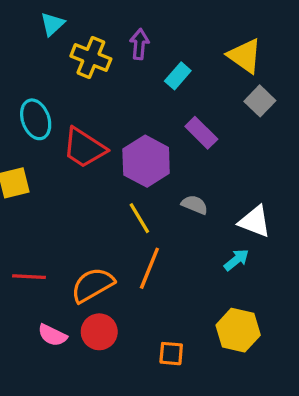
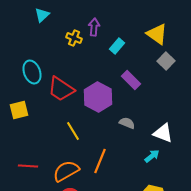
yellow cross: (91, 57) -> (74, 38), moved, size x0.7
yellow line: (139, 218) -> (73, 131), moved

